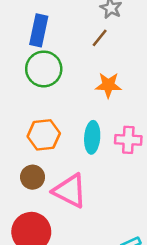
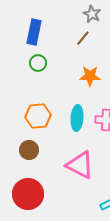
green circle: (44, 69) -> (38, 63), size x0.6
pink triangle: (70, 191) -> (80, 165), moved

